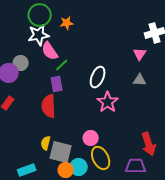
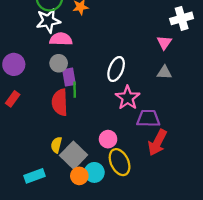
pink semicircle: (50, 51) -> (61, 39), turned 126
gray circle: (21, 63) -> (59, 63), moved
green line: (62, 65) -> (75, 90), moved, turned -48
red arrow: (149, 144) -> (157, 143), moved, turned 45
gray square: (61, 152) -> (74, 155), turned 30
purple trapezoid: (136, 166) -> (148, 118), moved

